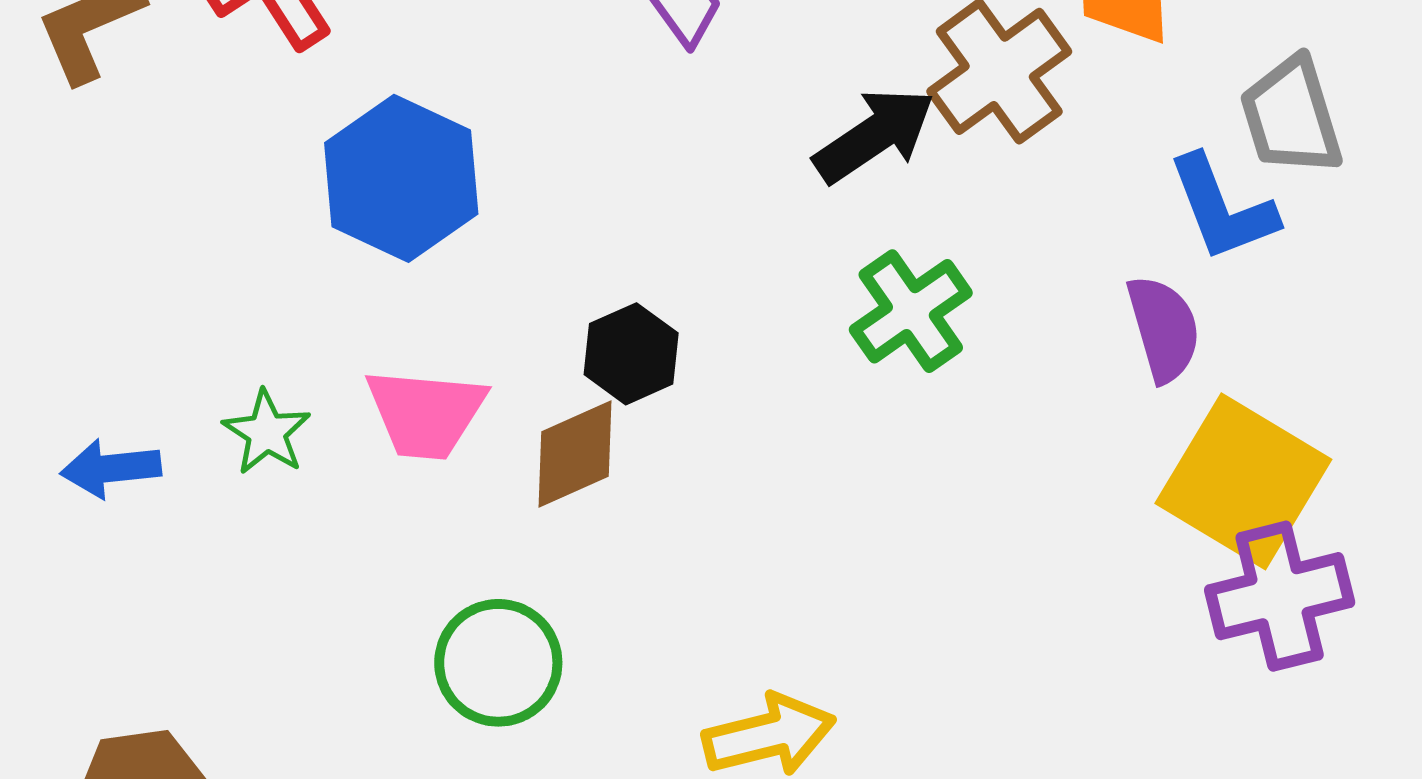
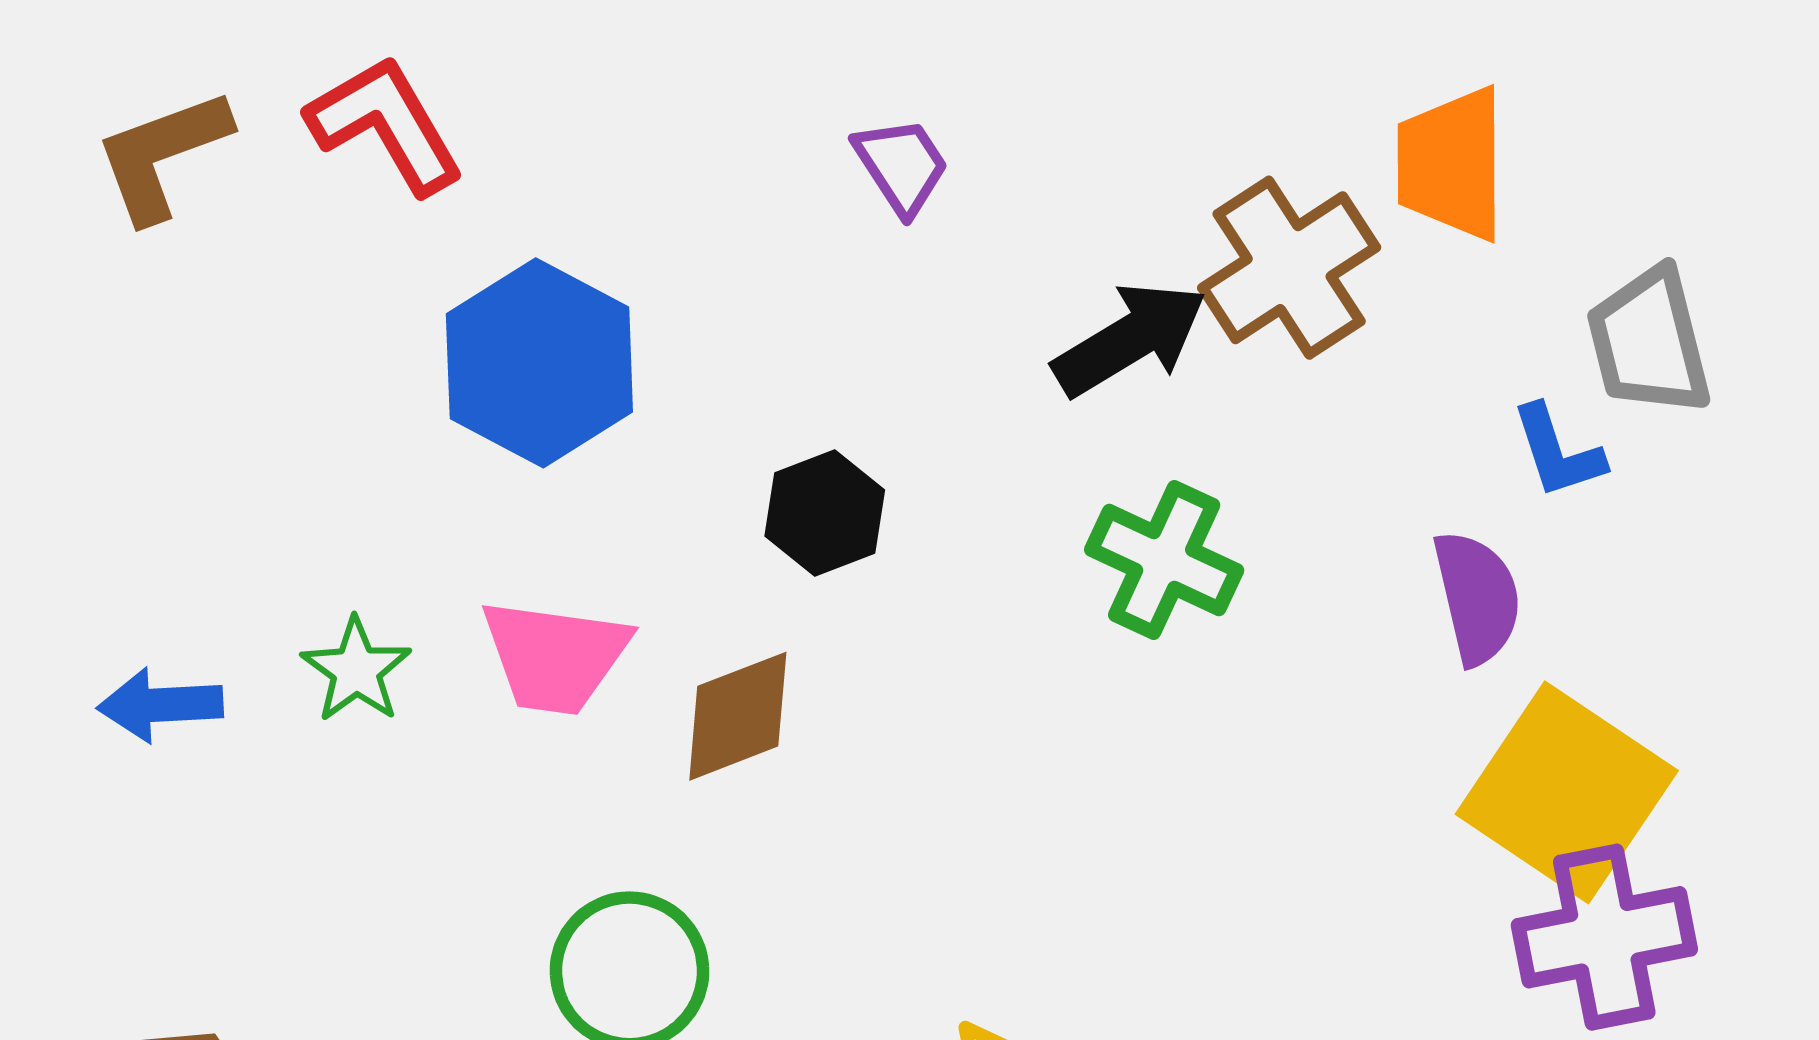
blue L-shape: (1222, 208) -> (1558, 452), size x0.7
green cross: (911, 311) -> (1164, 560), turned -33
black hexagon: (631, 354) -> (825, 513), moved

